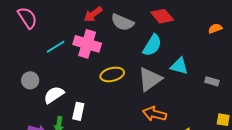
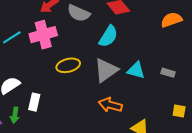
orange semicircle: (215, 28) -> (171, 20), size x1.5
pink cross: (87, 44) -> (43, 35), turned -32
cyan triangle: (179, 66) -> (136, 70), moved

